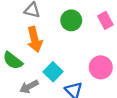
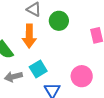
green circle: (71, 20) -> (59, 21), moved

